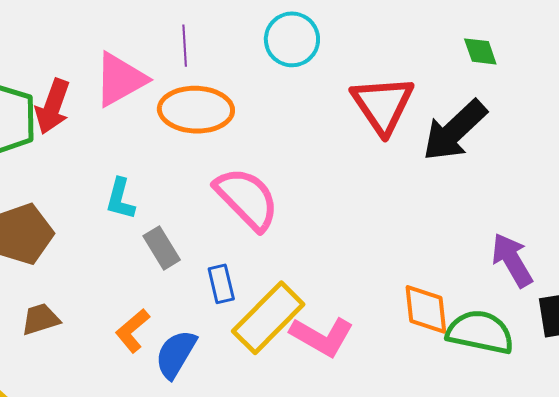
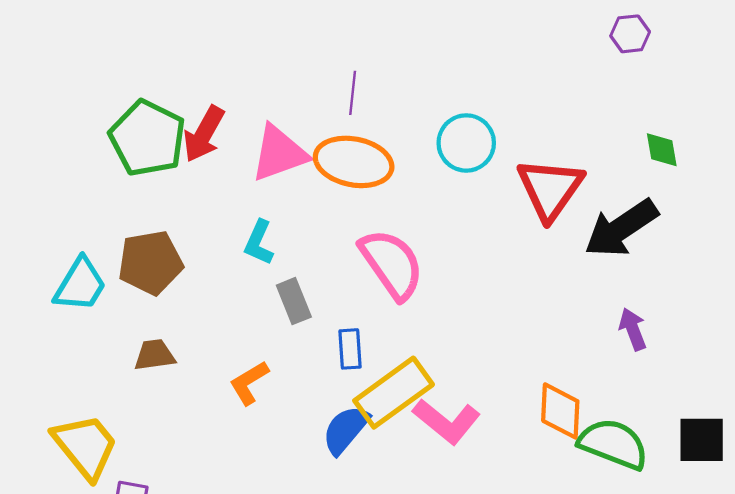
cyan circle: (292, 39) -> (466, 143), moved
pink triangle: (120, 79) -> (279, 153), moved
purple arrow: (512, 260) -> (633, 329), moved, size x0.7
blue semicircle: (176, 354) -> (346, 430), moved

